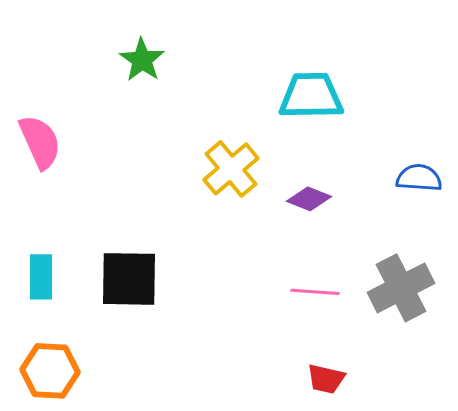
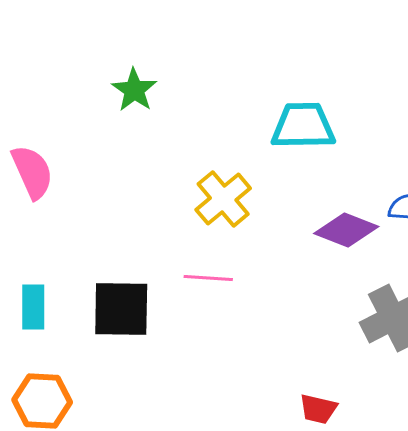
purple diamond: (309, 199) -> (346, 230), moved, size x1.4
pink line: (315, 292) -> (208, 278), moved

